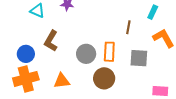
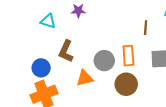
orange triangle: (62, 81) -> (85, 78), moved

